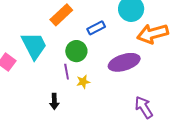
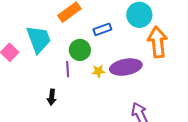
orange arrow: (153, 34) -> (158, 42), turned 92
yellow star: (83, 82) -> (98, 71), moved

